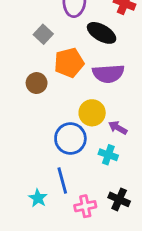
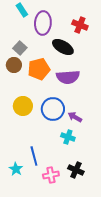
brown circle: (37, 83) -> (14, 65), moved
yellow circle: (92, 113) -> (23, 106), moved
blue circle: (70, 139) -> (53, 109), moved

